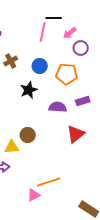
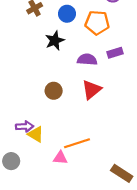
red triangle: (76, 134) -> (92, 90), moved
yellow triangle: (12, 147) -> (36, 134), moved, turned 35
pink triangle: (34, 195) -> (60, 158), turned 32

